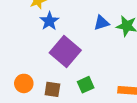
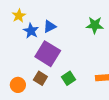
blue triangle: (101, 23) -> (50, 26), moved
brown square: (52, 89) -> (40, 78), moved, turned 32

